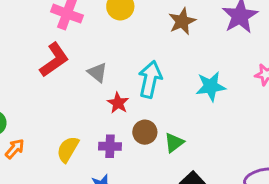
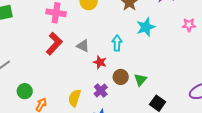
cyan arrow: (150, 79) -> (117, 43), size x0.7
cyan star: (211, 86) -> (146, 27), moved
purple cross: (110, 146) -> (101, 90), turned -32

